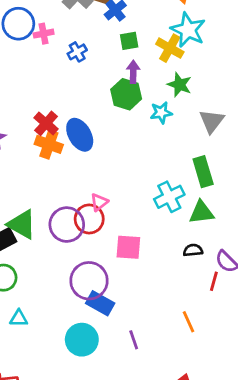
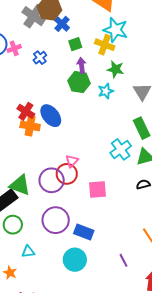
purple circle: (89, 281) -> (56, 220), moved
purple line: (134, 340) -> (123, 260), moved

